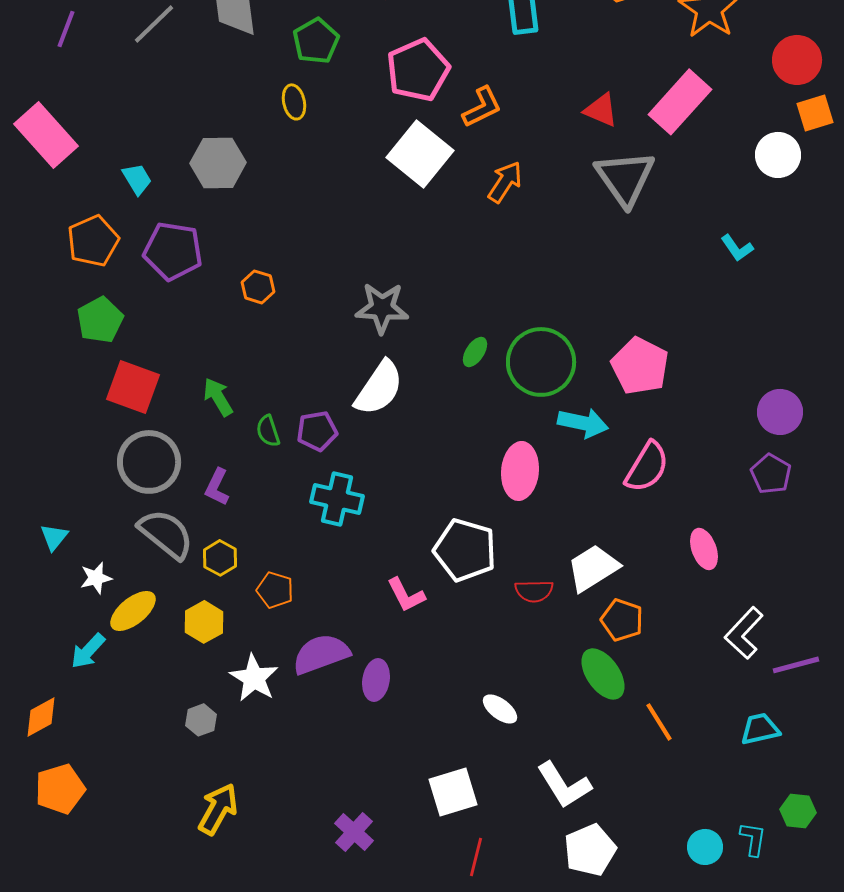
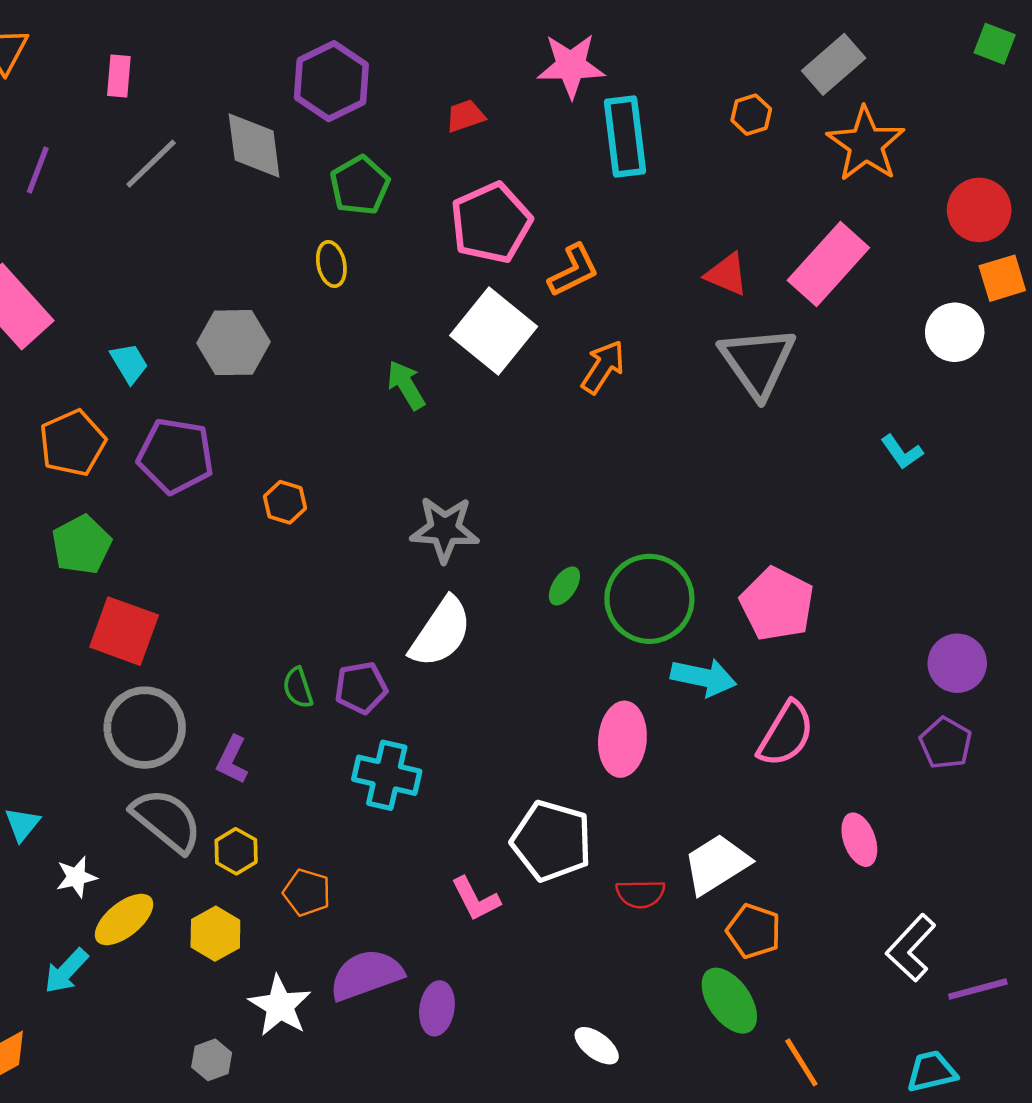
green arrow: (218, 397) -> (406, 385), moved

